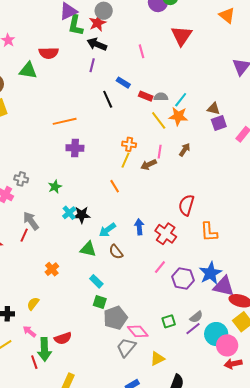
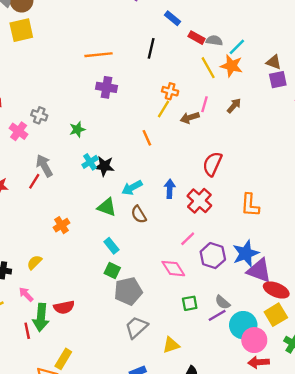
black line: (108, 99) -> (151, 48), moved, turned 30
red semicircle: (186, 205) -> (212, 164), moved
gray semicircle: (196, 317) -> (223, 302), turned 72
pink diamond: (138, 331) -> (173, 269), moved

